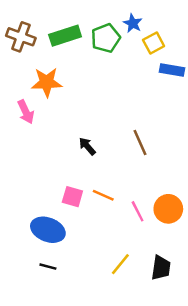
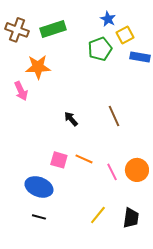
green pentagon: (106, 38) -> (100, 49), moved

